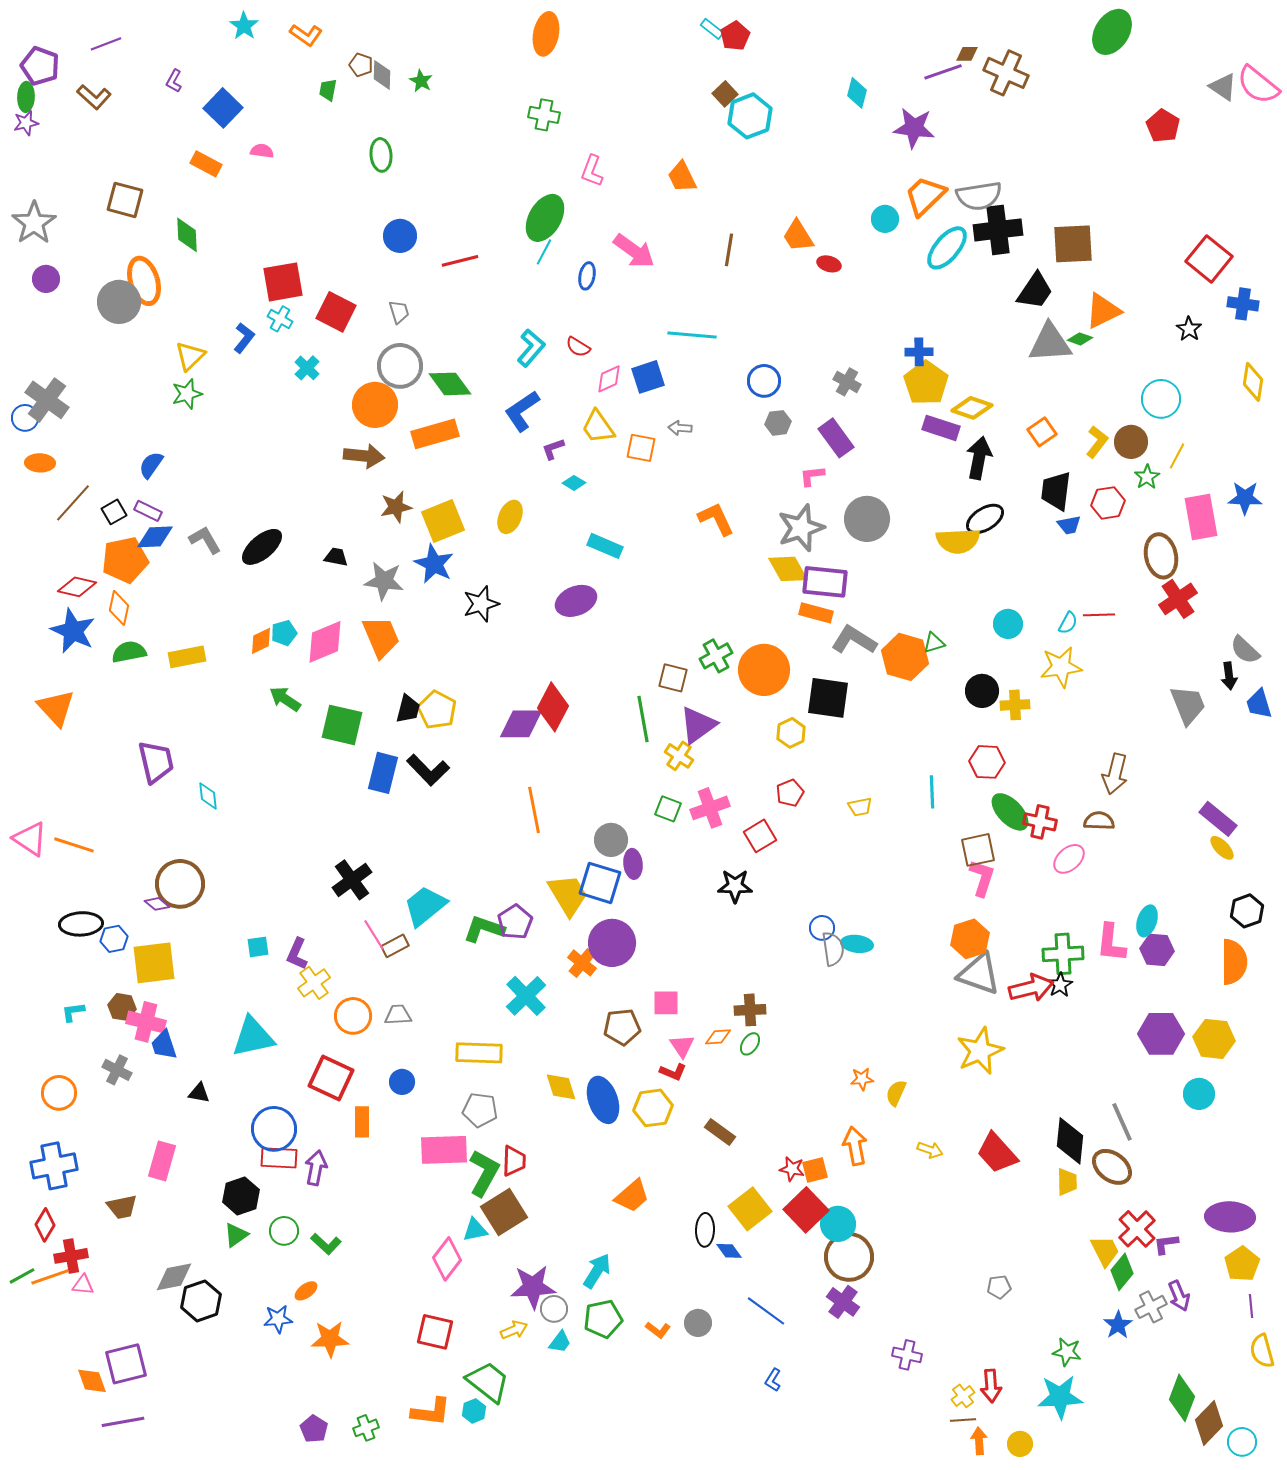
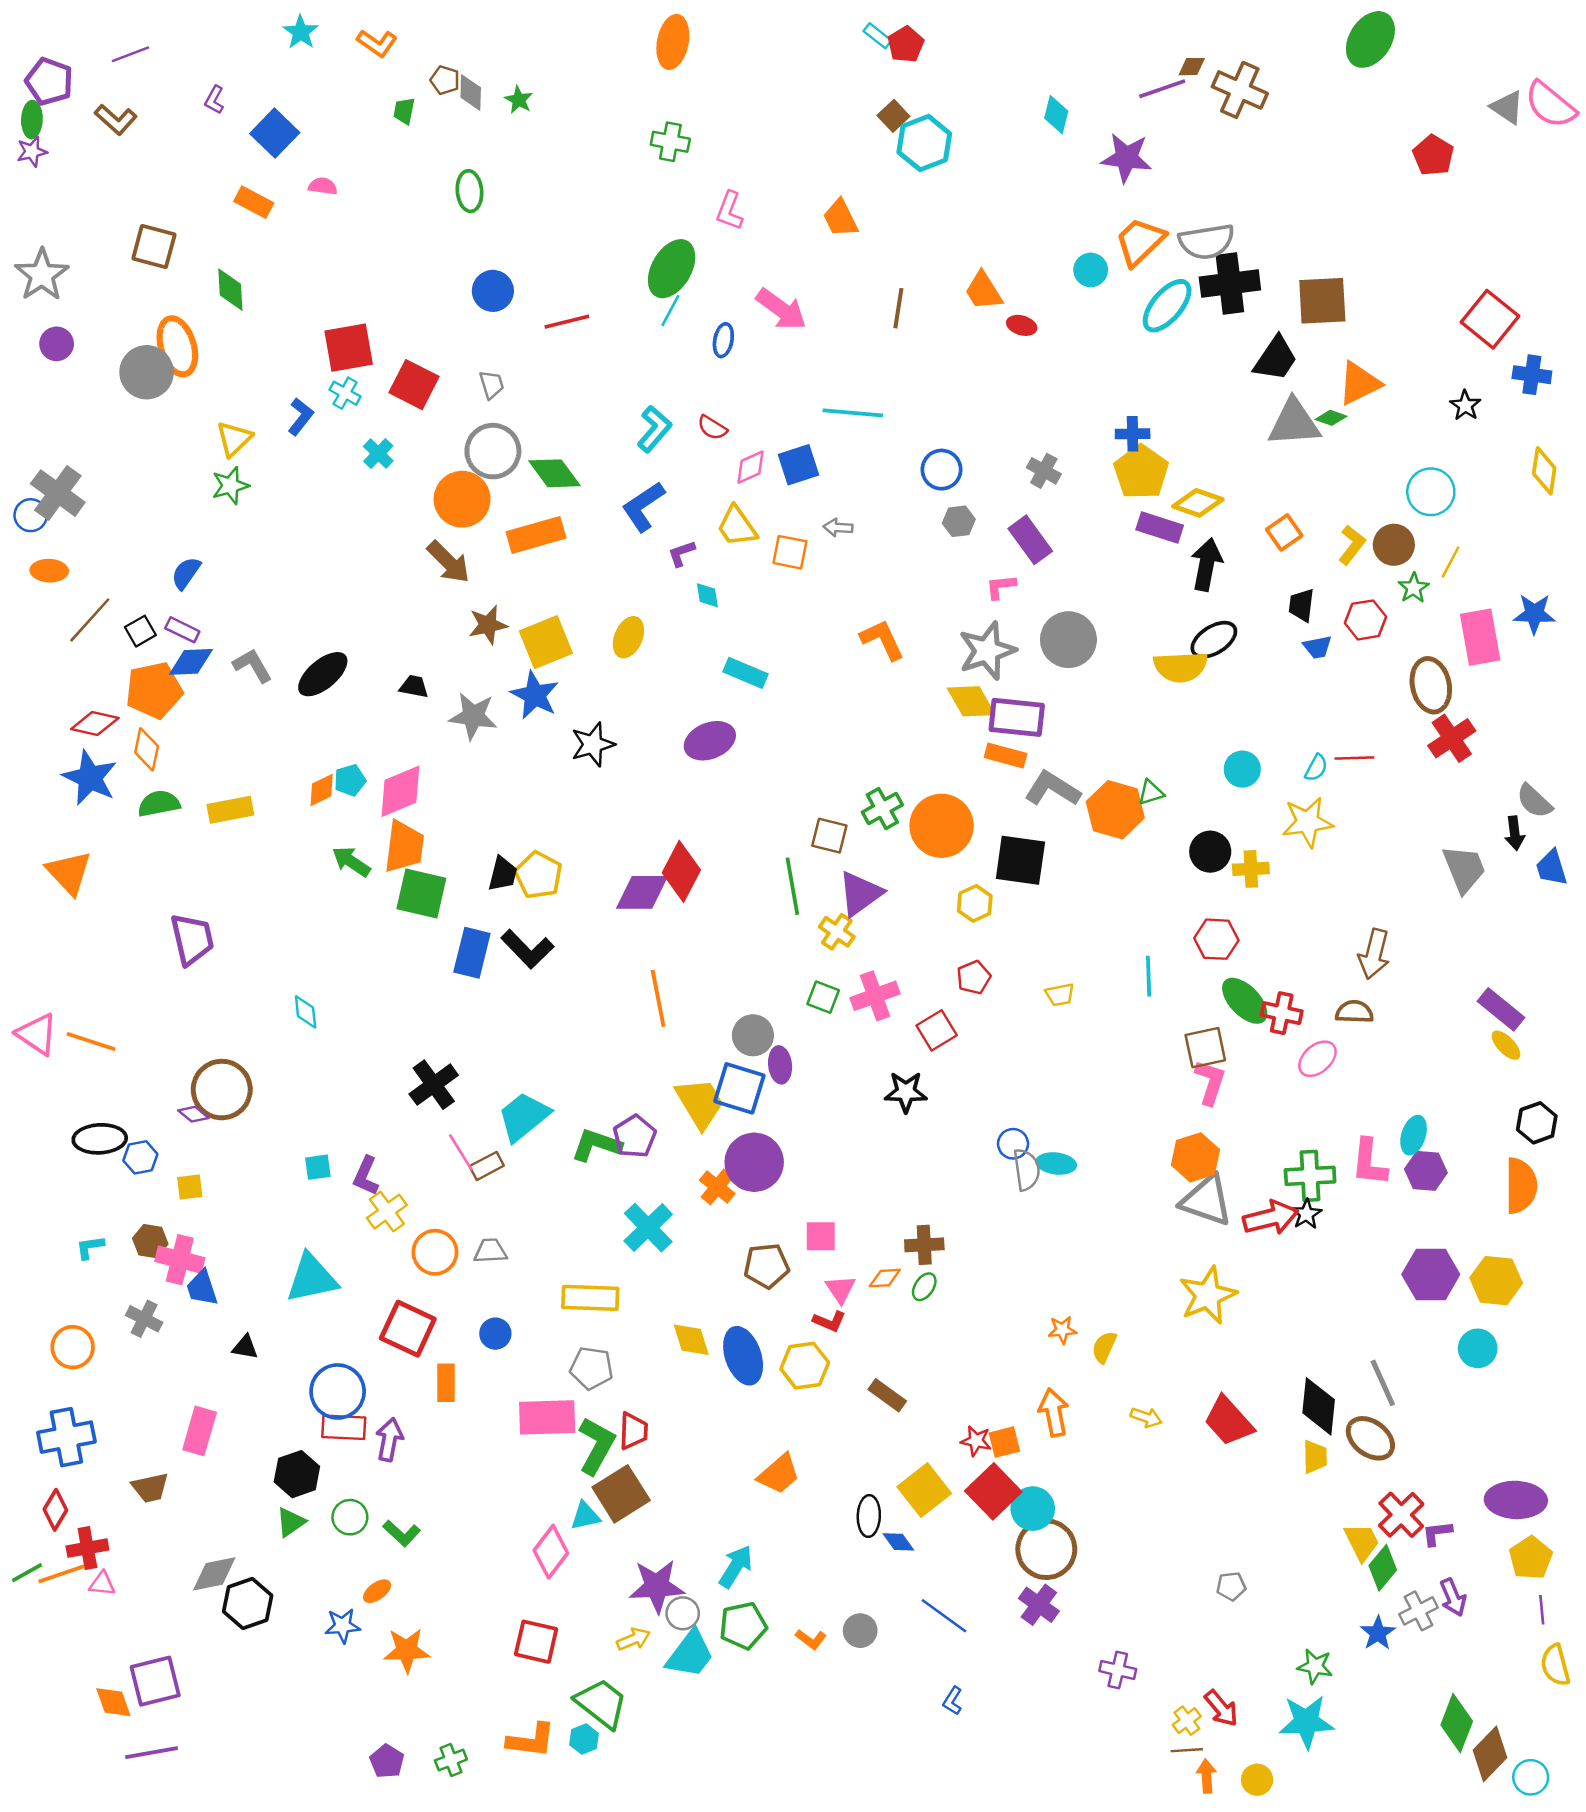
brown arrow: (364, 456) -> (449, 562), turned 39
cyan diamond: (574, 483) -> (707, 595), turned 50
black trapezoid: (1056, 491) -> (1301, 605), size x0.7
orange trapezoid: (381, 637) -> (404, 847), moved, turned 30
cyan diamond: (208, 796) -> (306, 1012), moved
yellow square: (154, 963) -> (190, 1187), size x0.5
cyan trapezoid: (560, 1342) -> (690, 1654), size x1.8
red arrow: (991, 1386) -> (1221, 1708), turned -36

